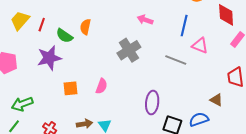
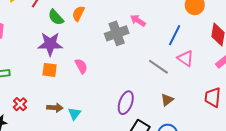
gray cross: (129, 50) -> (117, 33), moved
purple star: (49, 58) -> (50, 44), moved
pink semicircle: (102, 86) -> (81, 66), moved, turned -63
brown triangle: (216, 100) -> (167, 100), moved, turned 40

